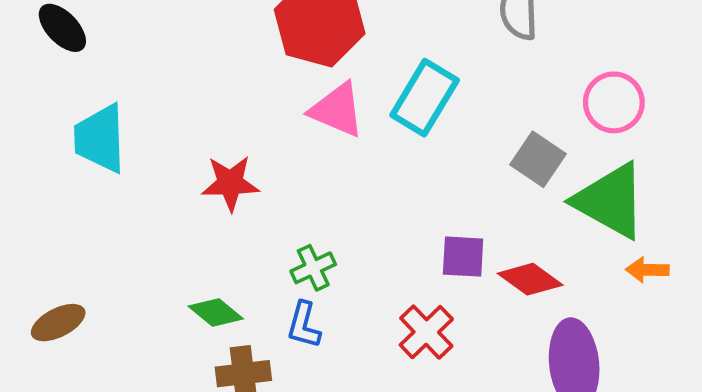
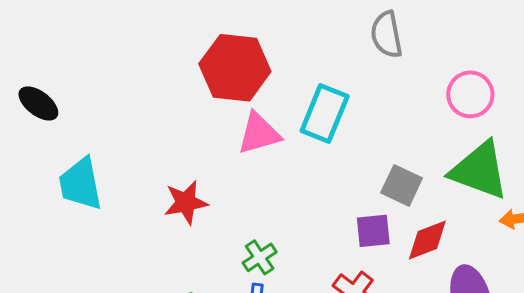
pink triangle: (337, 110) -> (259, 133), turned -30
gray square: (538, 159) -> (402, 185), moved
red diamond: (530, 279) -> (427, 240), turned -48

